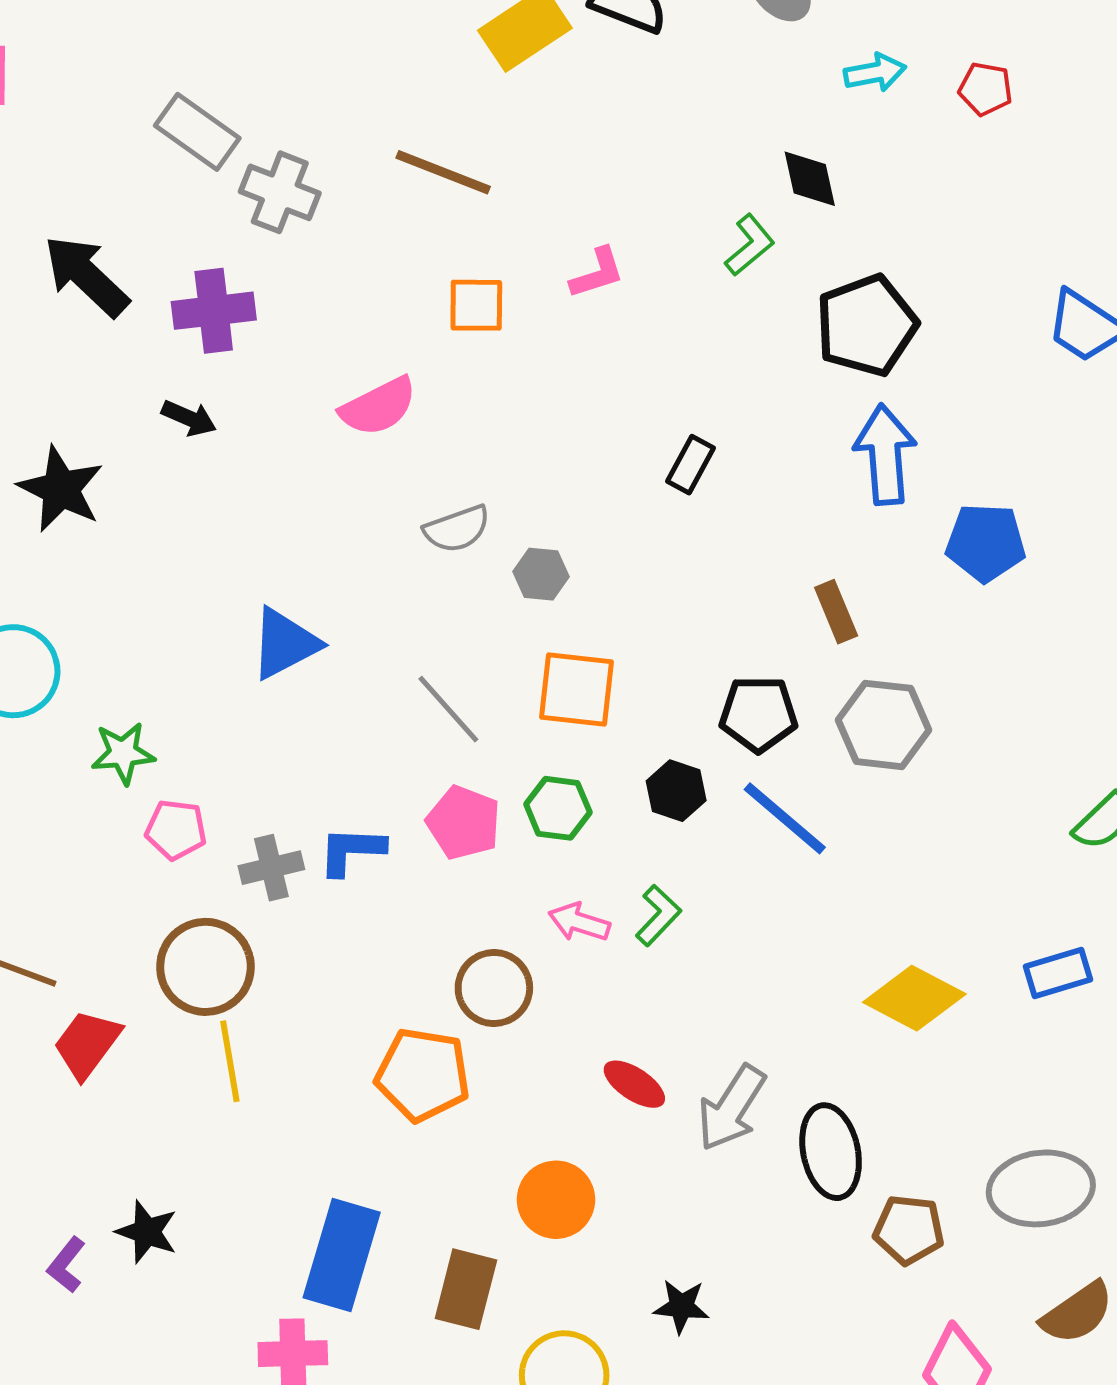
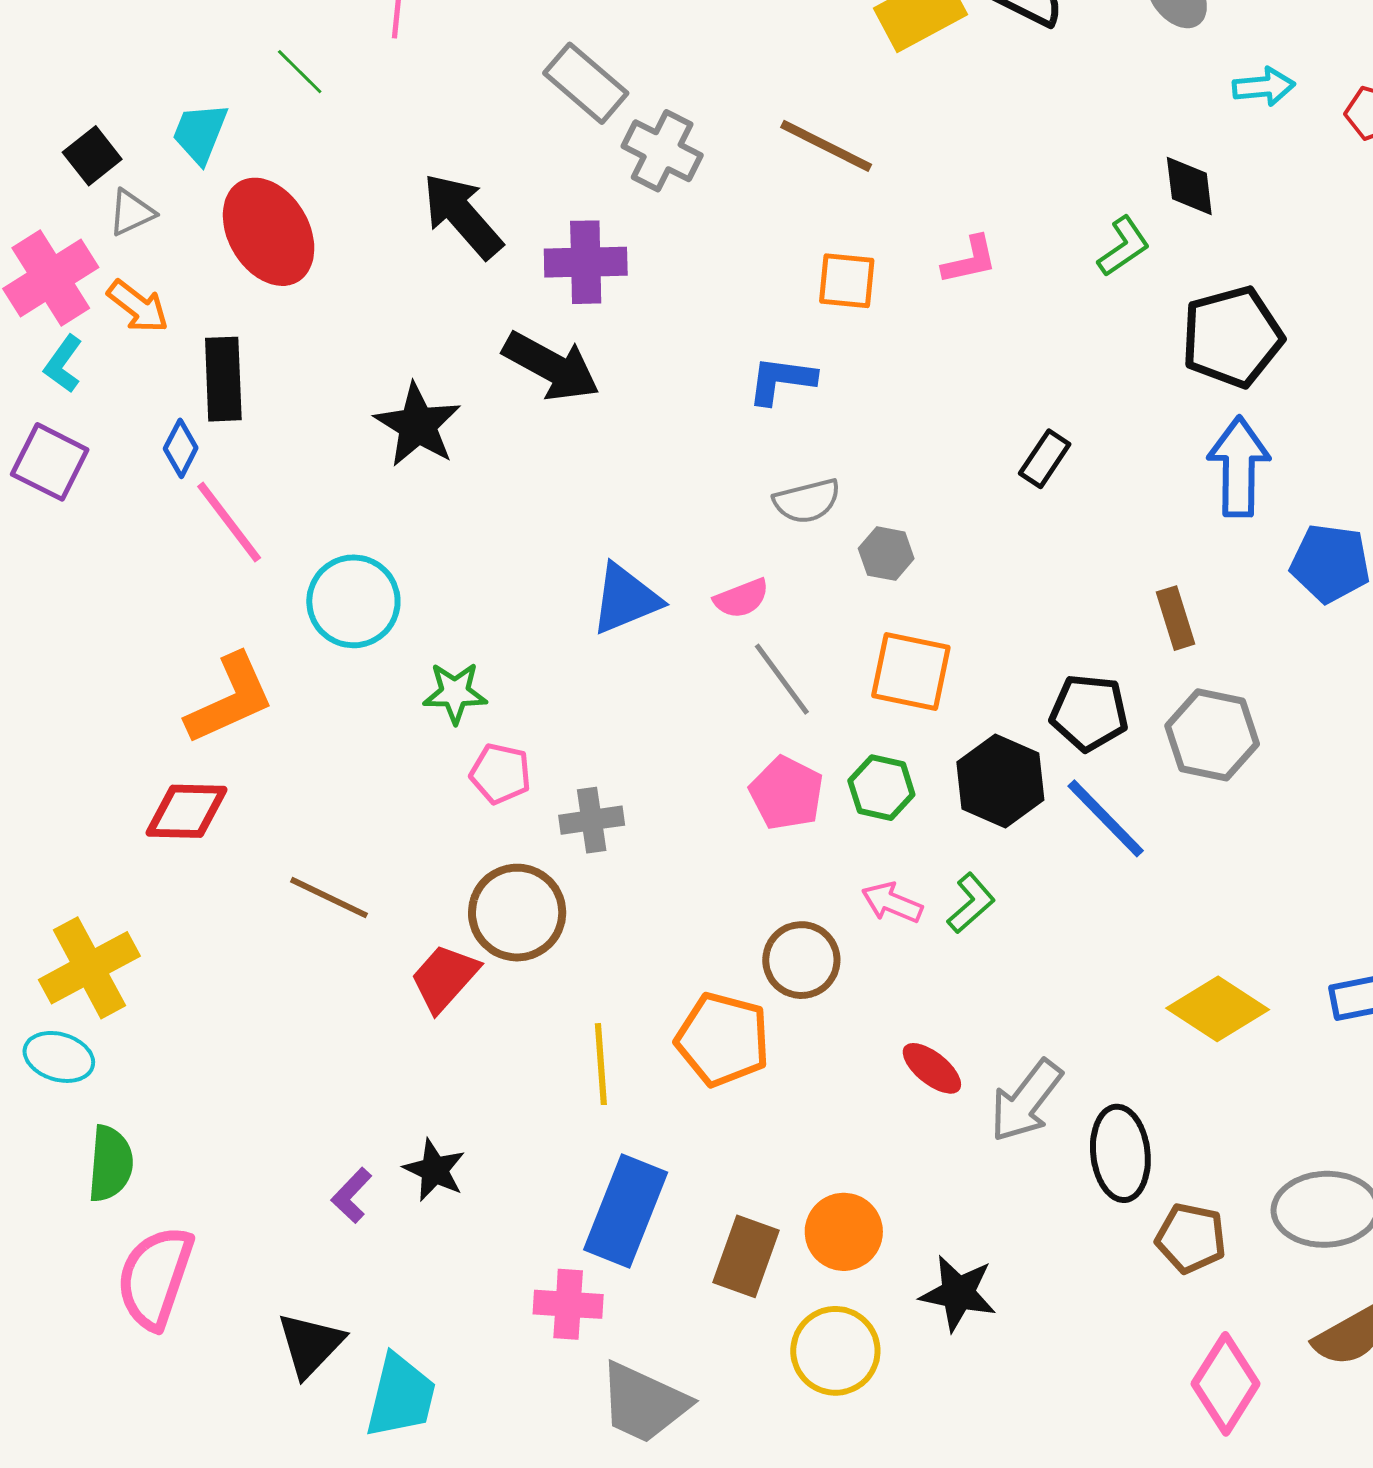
pink semicircle: (378, 407) -> (741, 598), moved, size x0.7
black arrow: (189, 418) -> (551, 366), size x1.8
black hexagon: (676, 791) -> (1000, 781), size x1.5
blue L-shape: (351, 851) -> (781, 380), moved
red trapezoid: (87, 1044) -> (444, 978), moved
yellow line: (230, 1061) -> (601, 1064), moved
orange circle: (556, 1200) -> (844, 1232), moved
black star: (681, 1306) -> (958, 1293), size x1.4

